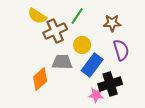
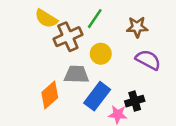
purple semicircle: (121, 50) -> (148, 60), turned -45
blue rectangle: (92, 65) -> (97, 96), moved
black cross: (110, 84) -> (135, 101), size x0.7

